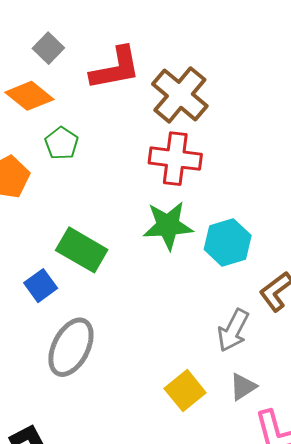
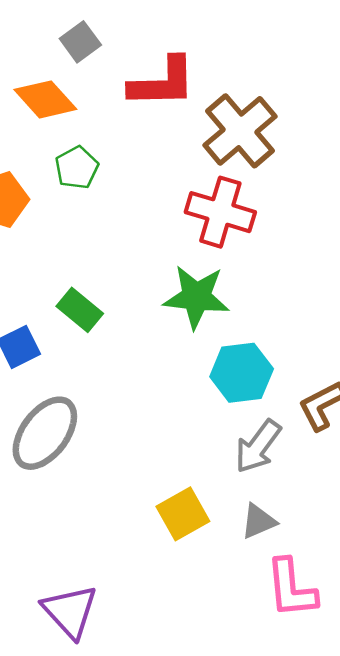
cyan hexagon: (228, 242) -> (242, 373), moved
green rectangle: (82, 250) -> (80, 310), size x0.7

